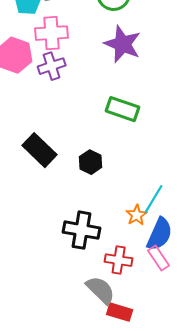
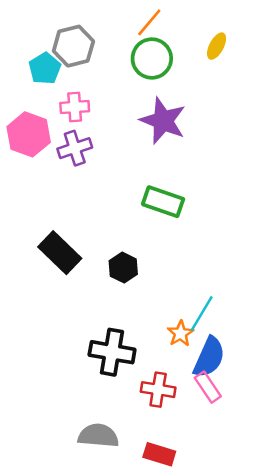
pink cross: (52, 33) -> (75, 107), size x0.7
gray semicircle: (101, 290) -> (98, 436), moved, turned -40

